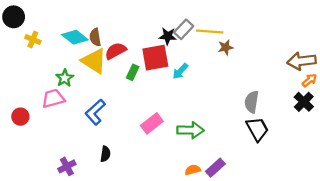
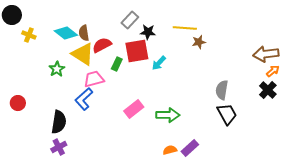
gray rectangle: (184, 29) -> (130, 20), moved
pink trapezoid: (53, 98) -> (94, 79), moved
black semicircle: (105, 154) -> (59, 122), moved, size x1.6

